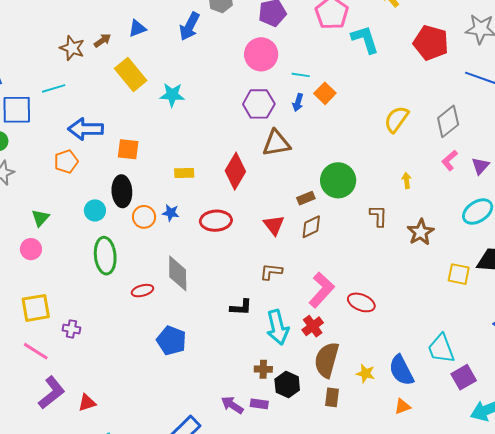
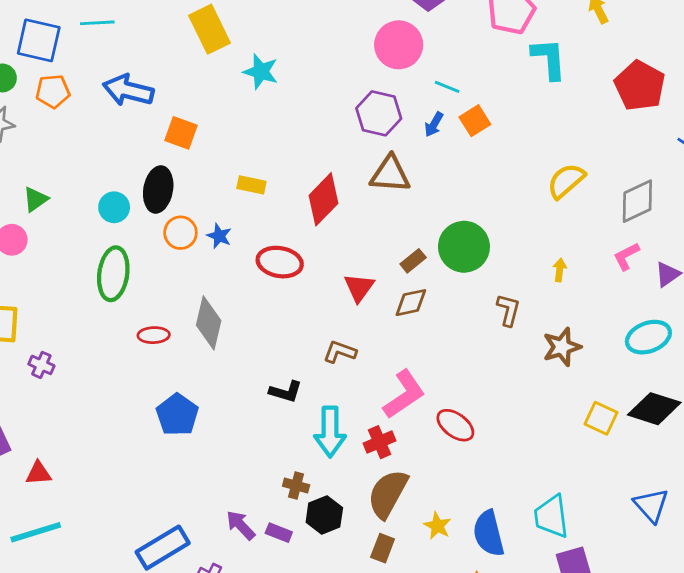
orange pentagon: (66, 161) -> (53, 91), moved
brown rectangle: (306, 198) -> (413, 261), turned -30

